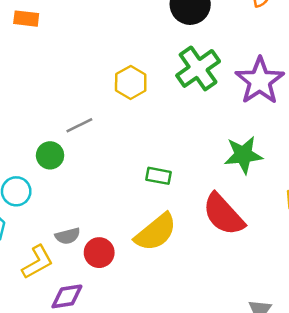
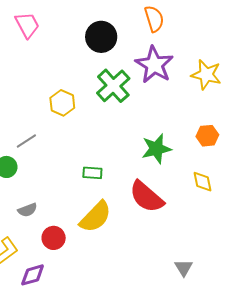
purple star: (260, 81) -> (154, 65), moved
gray semicircle: (68, 236) -> (27, 210), moved

